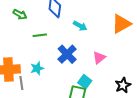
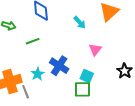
cyan arrow: (80, 26) -> (80, 22), moved, turned 32
blue cross: (67, 54) -> (59, 66), moved

